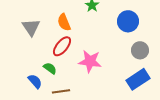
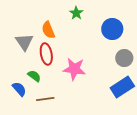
gray triangle: (31, 27) -> (24, 42), moved
red ellipse: (62, 46) -> (46, 54), turned -50

